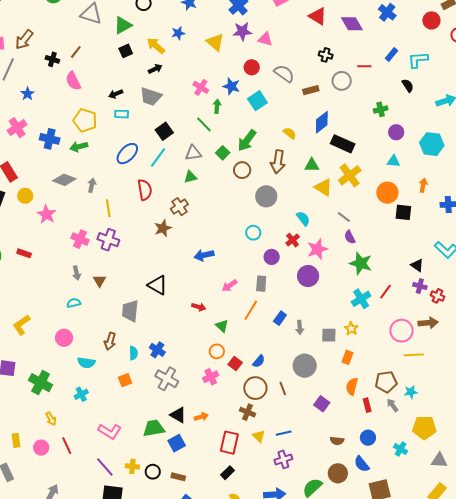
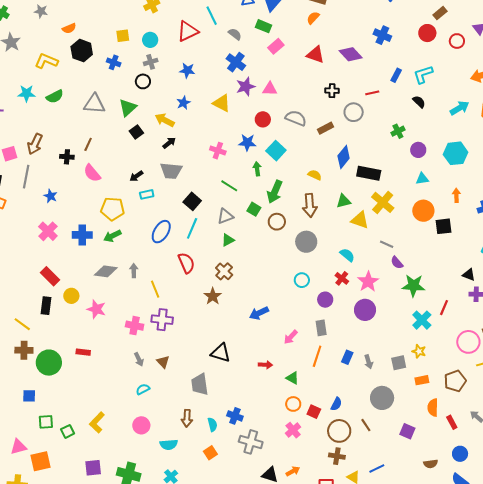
green arrow: (217, 106) -> (257, 169), moved
orange rectangle: (348, 357) -> (422, 380), turned 72
brown pentagon: (386, 382) -> (455, 381), moved

